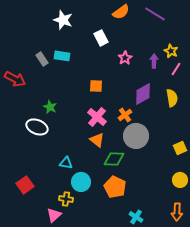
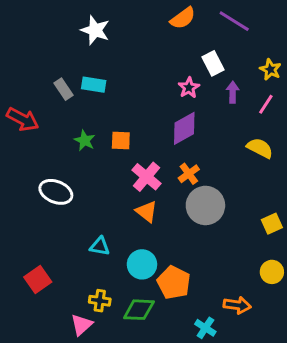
white rectangle: (101, 38) -> (213, 63), moved
yellow star: (171, 51) -> (270, 69), moved
orange square: (96, 86) -> (121, 140), moved
purple diamond: (143, 94) -> (184, 128), moved
yellow semicircle: (172, 98) -> (260, 148), turned -54
green star: (50, 107) -> (85, 140), moved
green diamond: (114, 159) -> (139, 310), moved
cyan circle: (81, 182) -> (142, 264), moved
orange arrow: (177, 212) -> (237, 305), moved, turned -84

